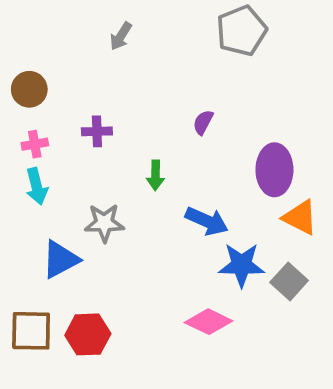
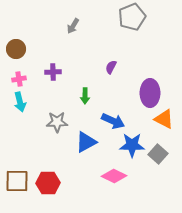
gray arrow: (121, 36) -> (73, 26), moved
blue triangle: (60, 259) -> (86, 142), moved

